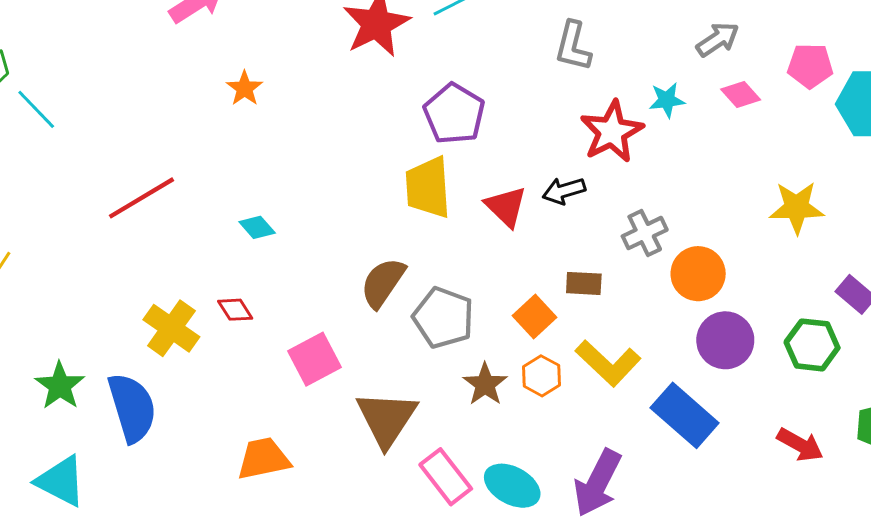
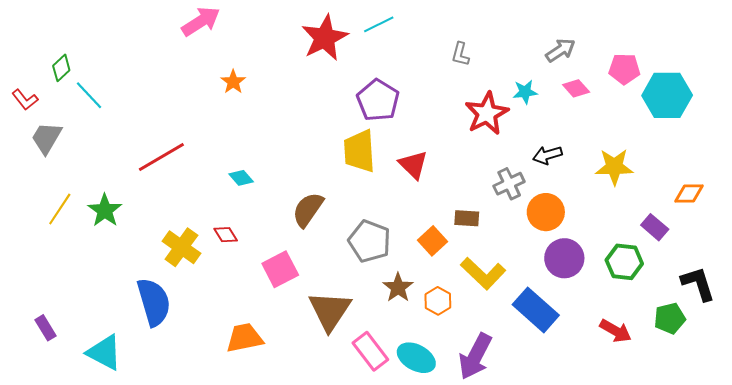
gray L-shape: (573, 46) -> (460, 54), size x0.7
black arrow: (564, 191) -> (547, 155), moved
brown semicircle: (383, 283) -> (308, 210), moved
orange hexagon: (541, 376) -> (438, 301), moved
green star: (60, 386) -> (105, 210), moved

